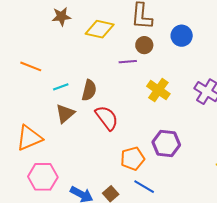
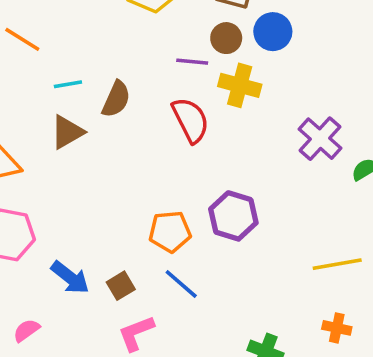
blue circle: (182, 36) -> (273, 32), moved
yellow cross: (158, 90) -> (240, 85), moved, turned -30
red semicircle: (107, 118) -> (191, 120), moved

